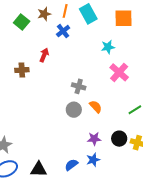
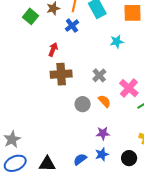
brown cross: (22, 70) -> (61, 74), moved, size x1.5
pink cross: (119, 72) -> (129, 88), moved
gray cross: (79, 86) -> (99, 75), moved, turned 32
black circle: (119, 139) -> (129, 158), moved

